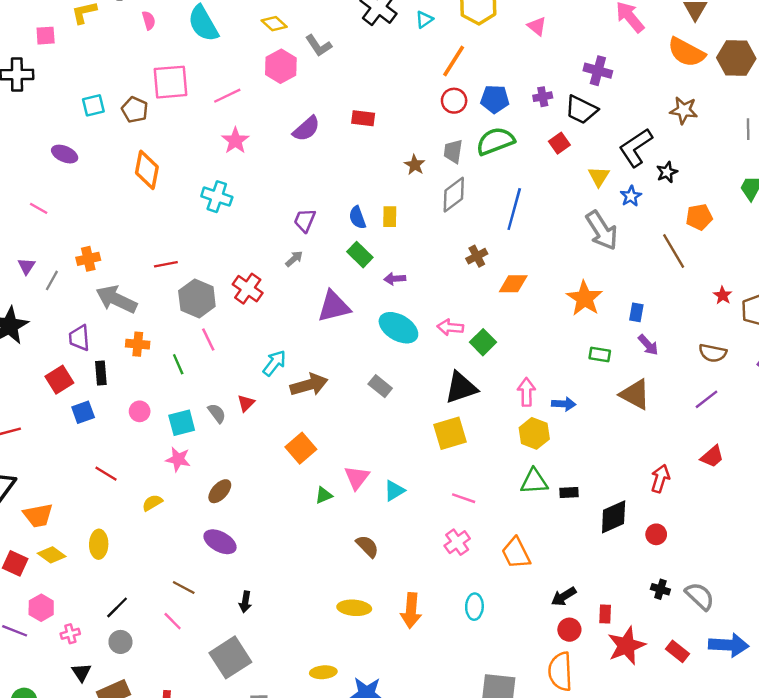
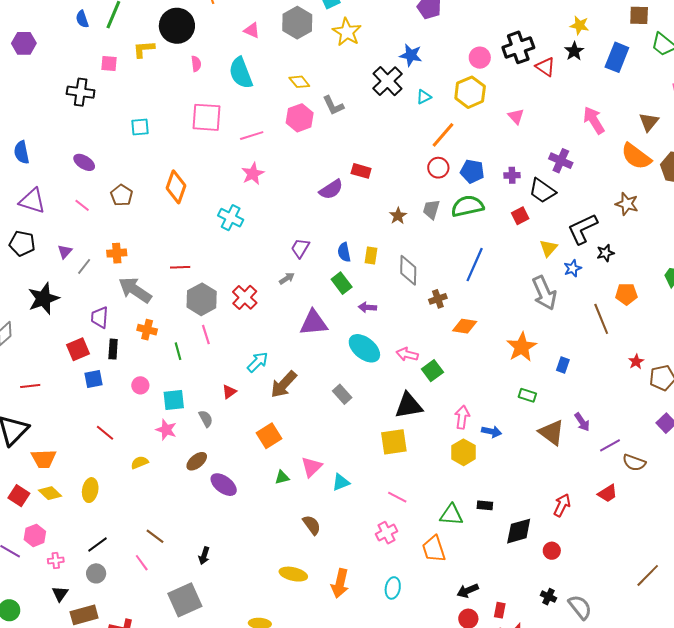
brown pentagon: (135, 110) -> (122, 195), moved
purple semicircle: (306, 129) -> (331, 189), moved
purple ellipse: (65, 154) -> (84, 162), moved
gray diamond: (454, 195) -> (408, 270), moved, turned -60
purple arrow: (648, 345) -> (582, 422), moved
brown semicircle: (713, 353) -> (634, 463), moved
brown arrow: (309, 385) -> (284, 384), turned 140
gray semicircle: (217, 413) -> (206, 419), moved
green triangle: (534, 481) -> (451, 515), moved
purple ellipse: (220, 542) -> (224, 485), moved

